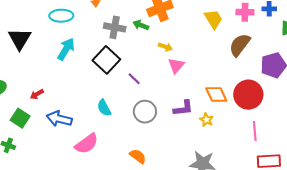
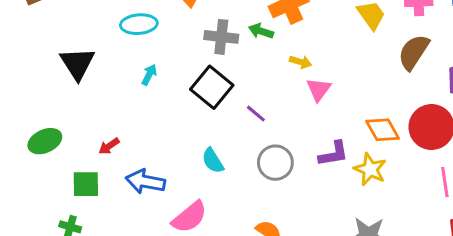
cyan arrow: (66, 49) -> (149, 75), size x0.6
green square: (20, 118) -> (86, 184), turned -30
yellow star: (207, 120) -> (370, 169), size x1.5

